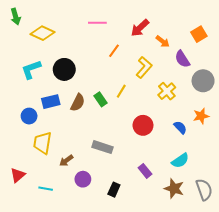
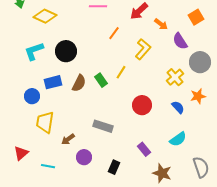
yellow cross: (167, 91) -> (175, 77), moved
brown star: (174, 189) -> (162, 173), moved

